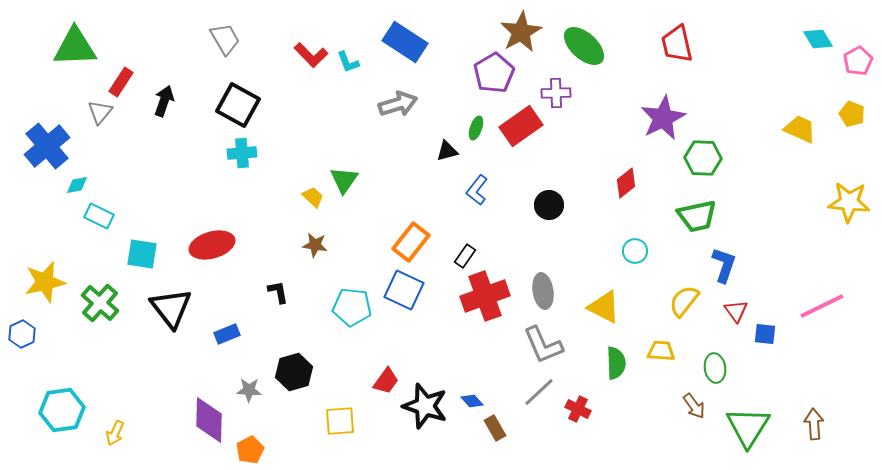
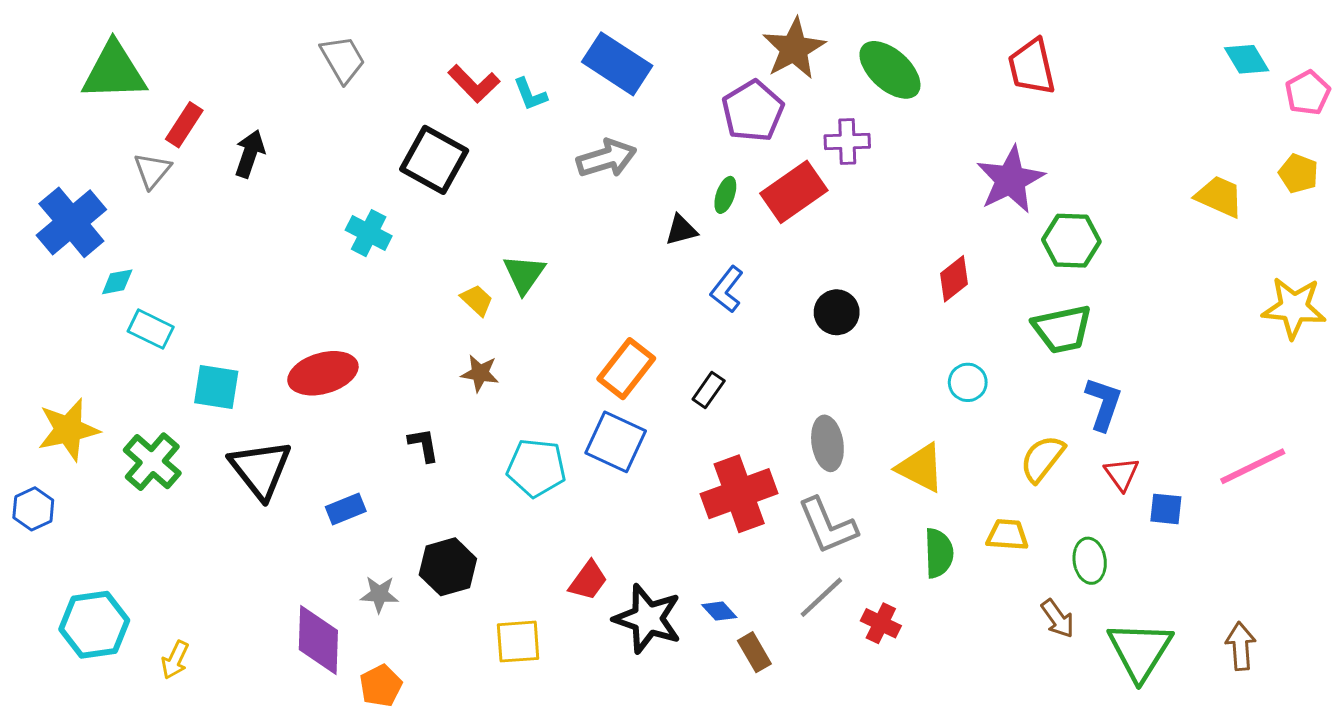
black square: (238, 105) -> (434, 160), moved
cyan cross: (242, 153) -> (369, 233), turned 32
red cross: (485, 296) -> (739, 494), moved

